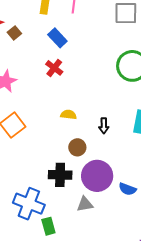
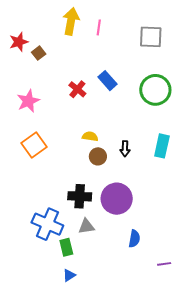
blue rectangle: (57, 38) -> (107, 81), moved
brown circle: (77, 147) -> (98, 156), moved
blue semicircle: (127, 189) -> (134, 239), moved, turned -102
gray triangle: (85, 204) -> (86, 226), moved

